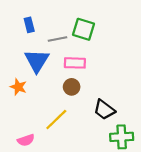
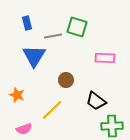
pink rectangle: (75, 63) -> (105, 58), moved
orange star: (18, 87) -> (17, 95), moved

